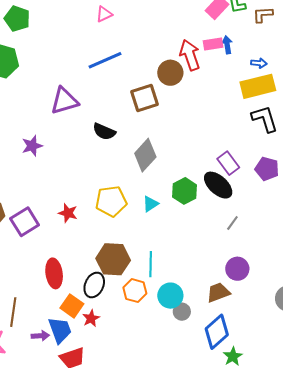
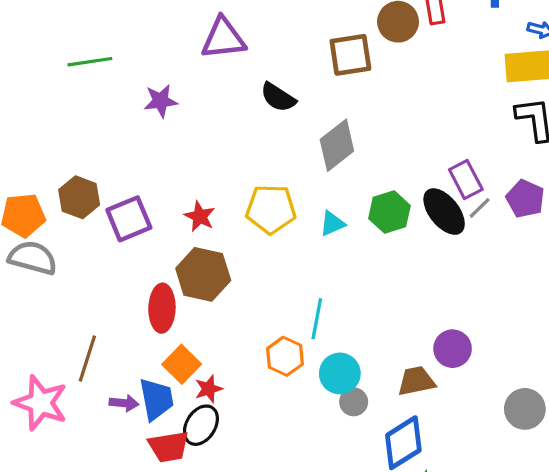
gray line: (232, 223) -> (480, 208), moved
brown hexagon: (113, 259) -> (203, 274), moved
black ellipse: (94, 285) -> (201, 425), moved

